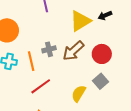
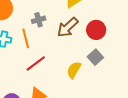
gray cross: (49, 49) -> (39, 20), moved

